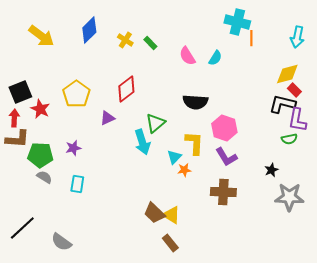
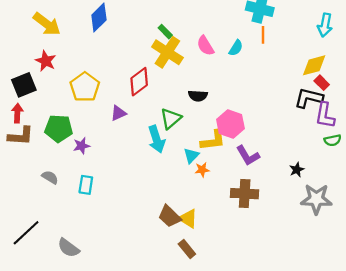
orange line: (251, 38) -> (263, 35), moved
yellow cross: (125, 40) -> (167, 52), moved, size x1.8
black semicircle: (195, 102) -> (198, 96), moved, size x0.7
red star: (40, 109) -> (46, 61), moved
pink hexagon: (224, 128) -> (230, 124), moved
green semicircle: (289, 139) -> (333, 140), moved
yellow L-shape: (194, 143) -> (213, 140), turned 80
green pentagon: (40, 155) -> (59, 128), moved

